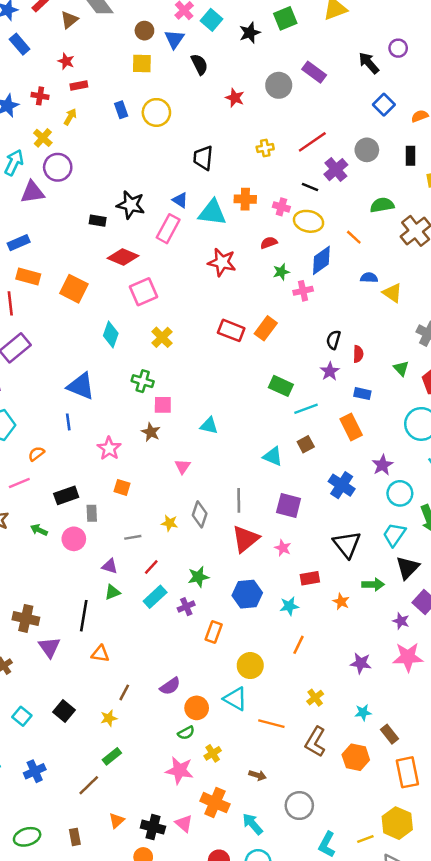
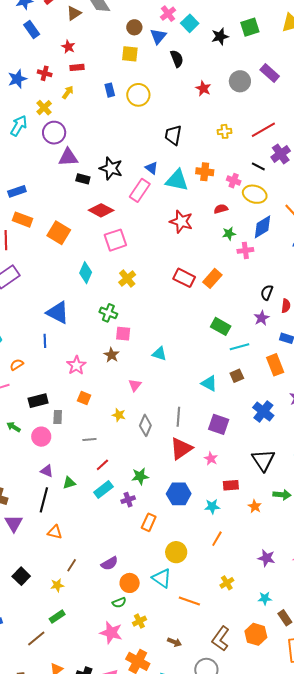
purple triangle: (32, 192) -> (68, 157), moved
yellow star: (169, 523) -> (119, 415), moved
purple triangle: (110, 566) -> (47, 471), moved
brown L-shape: (315, 742) -> (221, 639), moved

